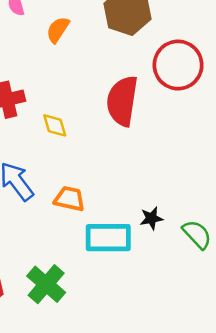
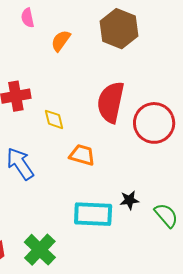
red circle: (178, 65) -> (154, 123), moved
orange trapezoid: (69, 199) -> (82, 155), moved

